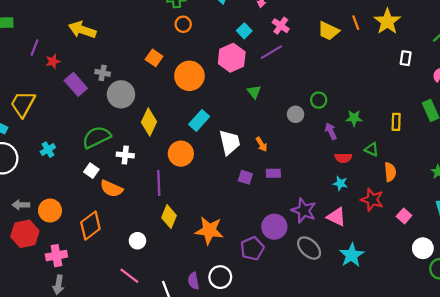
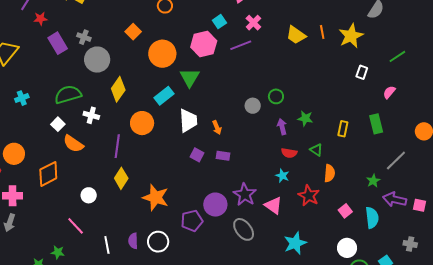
green triangle: (254, 92) -> (190, 78), moved, size x1.5
pink square: (404, 216) -> (345, 211), moved
cyan star: (352, 255) -> (295, 243), moved

